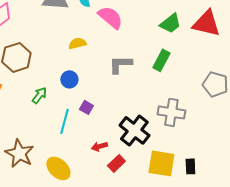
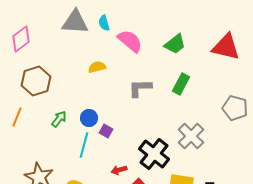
green trapezoid: (170, 23) -> (175, 44), moved
blue circle: (69, 79) -> (89, 118), moved
gray cross: (171, 112) -> (191, 136), turned 36

